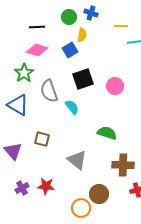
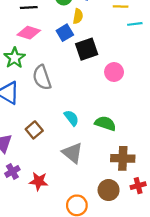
black square: (83, 79) -> (87, 49), moved
cyan semicircle: (72, 107) -> (71, 118), moved
brown square: (42, 139) -> (34, 130), turned 35
purple cross: (22, 188) -> (12, 171), moved
brown circle: (99, 194) -> (109, 190), moved

